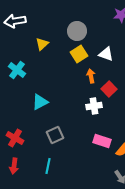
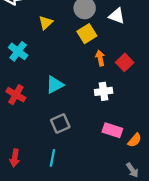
white triangle: (106, 54) -> (117, 16), moved
red square: (109, 89) -> (125, 62), moved
cyan triangle: (40, 102) -> (55, 85), moved
red cross: (15, 138) -> (16, 95), moved

